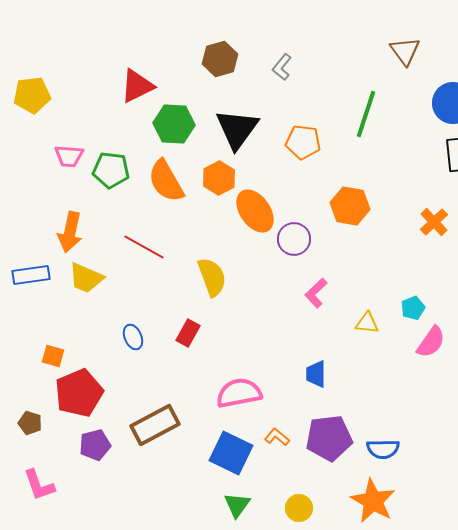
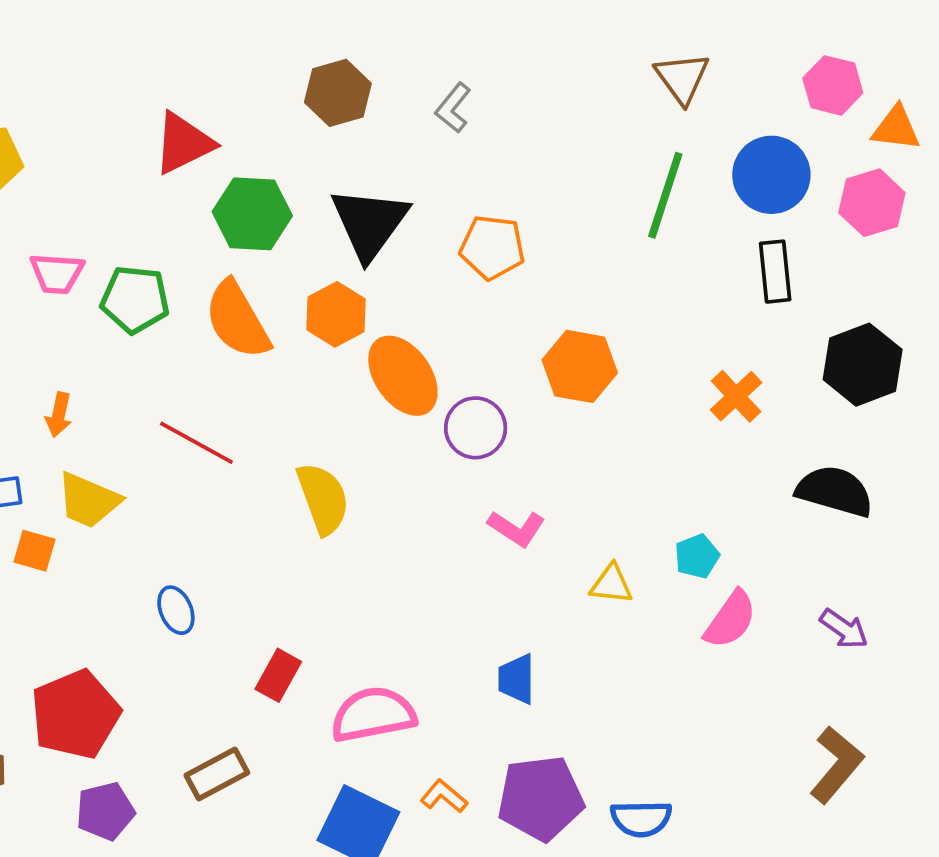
green line: (366, 114) -> (665, 195), moved
orange arrow: (70, 232) -> (59, 415), size x0.6
pink L-shape: (316, 293) -> (516, 528), turned -104
red rectangle: (188, 333) -> (278, 675), moved
orange square: (53, 356) -> (35, 551), moved
brown rectangle: (155, 425) -> (217, 774), size x0.7

